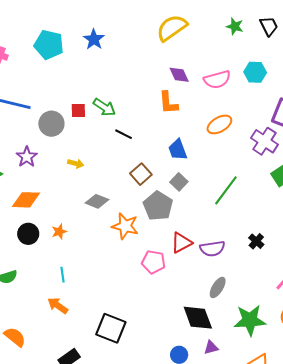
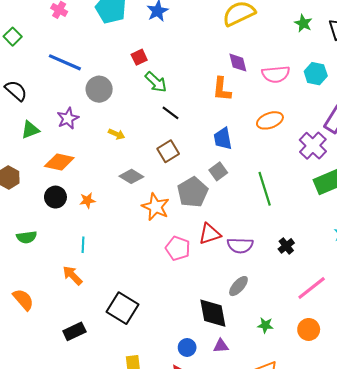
red square: (78, 110) -> (139, 57), moved, turned -35
brown square: (141, 174) -> (168, 151), moved
green line: (226, 190) -> (265, 189), turned -64
green star: (250, 320) -> (265, 325), size x0.5

